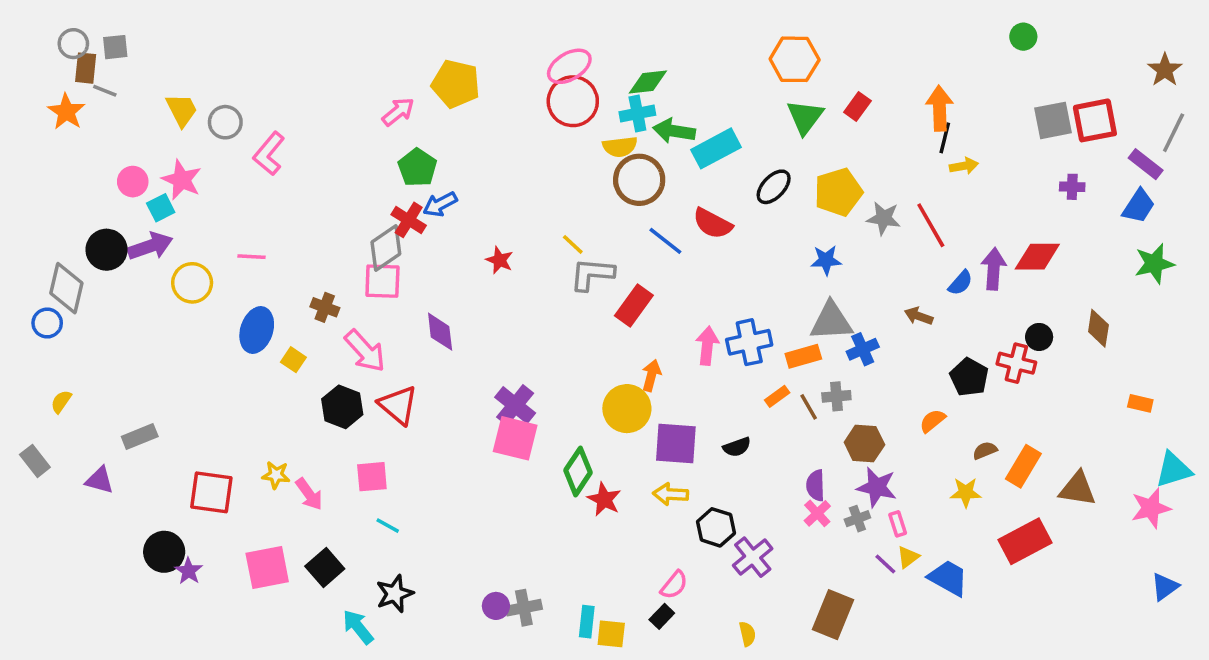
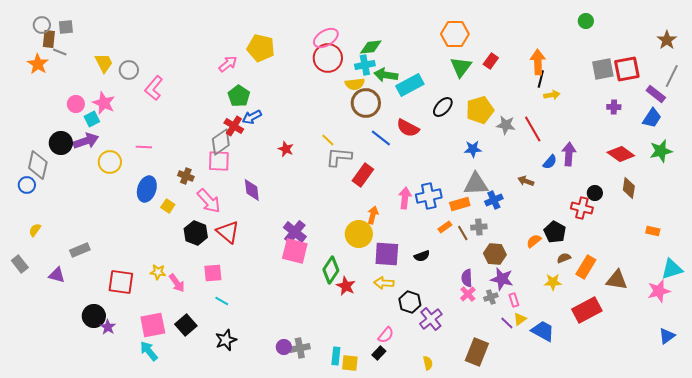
red diamond: (1037, 257) -> (621, 154), moved, turned 36
black pentagon: (969, 377) -> (555, 232), moved
cyan arrow: (358, 627) -> (149, 351), moved

